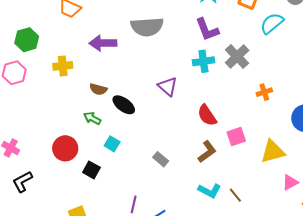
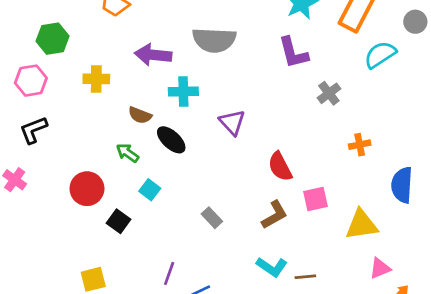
gray cross: (237, 57) -> (329, 93), size x0.7
cyan cross: (203, 61) -> (183, 91), moved
black L-shape: (22, 182) -> (33, 130), moved
brown line: (235, 195) -> (305, 277), turned -63

